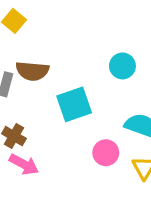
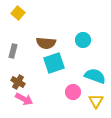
brown semicircle: (32, 71) -> (46, 43), moved

